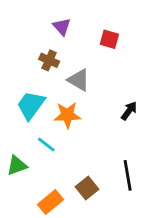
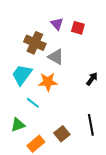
purple triangle: (62, 27) -> (57, 24), moved
brown cross: (49, 60) -> (35, 43), size x1.5
green triangle: (17, 166) -> (18, 125), moved

